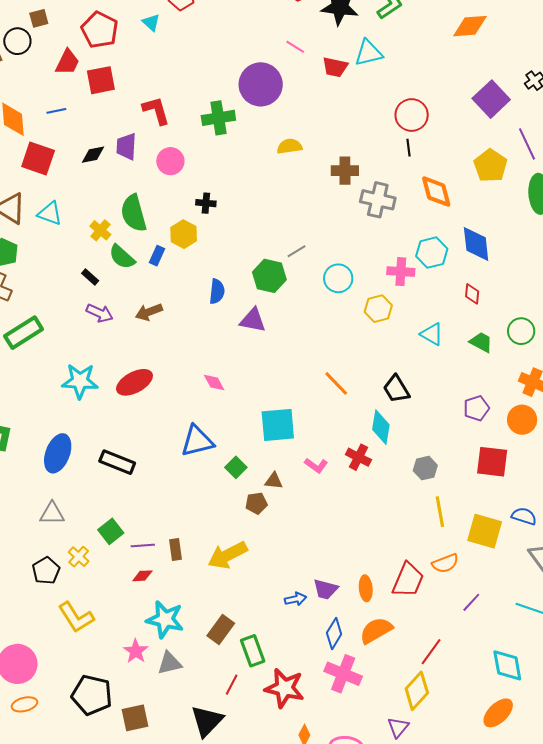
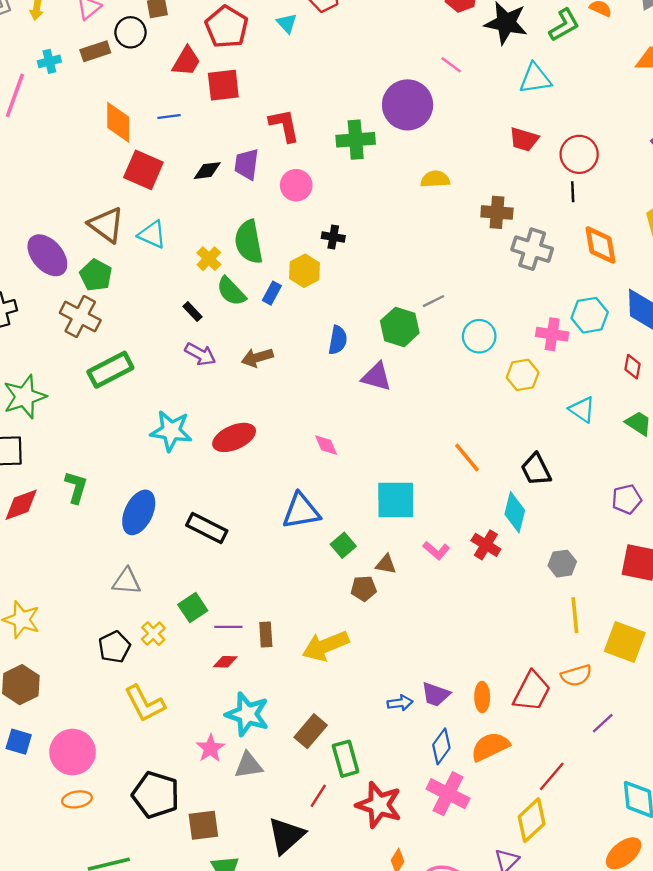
red trapezoid: (335, 67) -> (524, 139), moved

